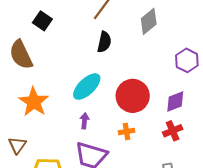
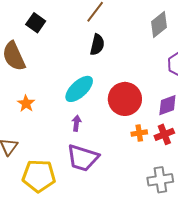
gray diamond: (149, 21) -> (159, 25), moved
orange star: (34, 102) -> (26, 104), size x0.6
orange cross: (126, 131) -> (139, 133), moved

